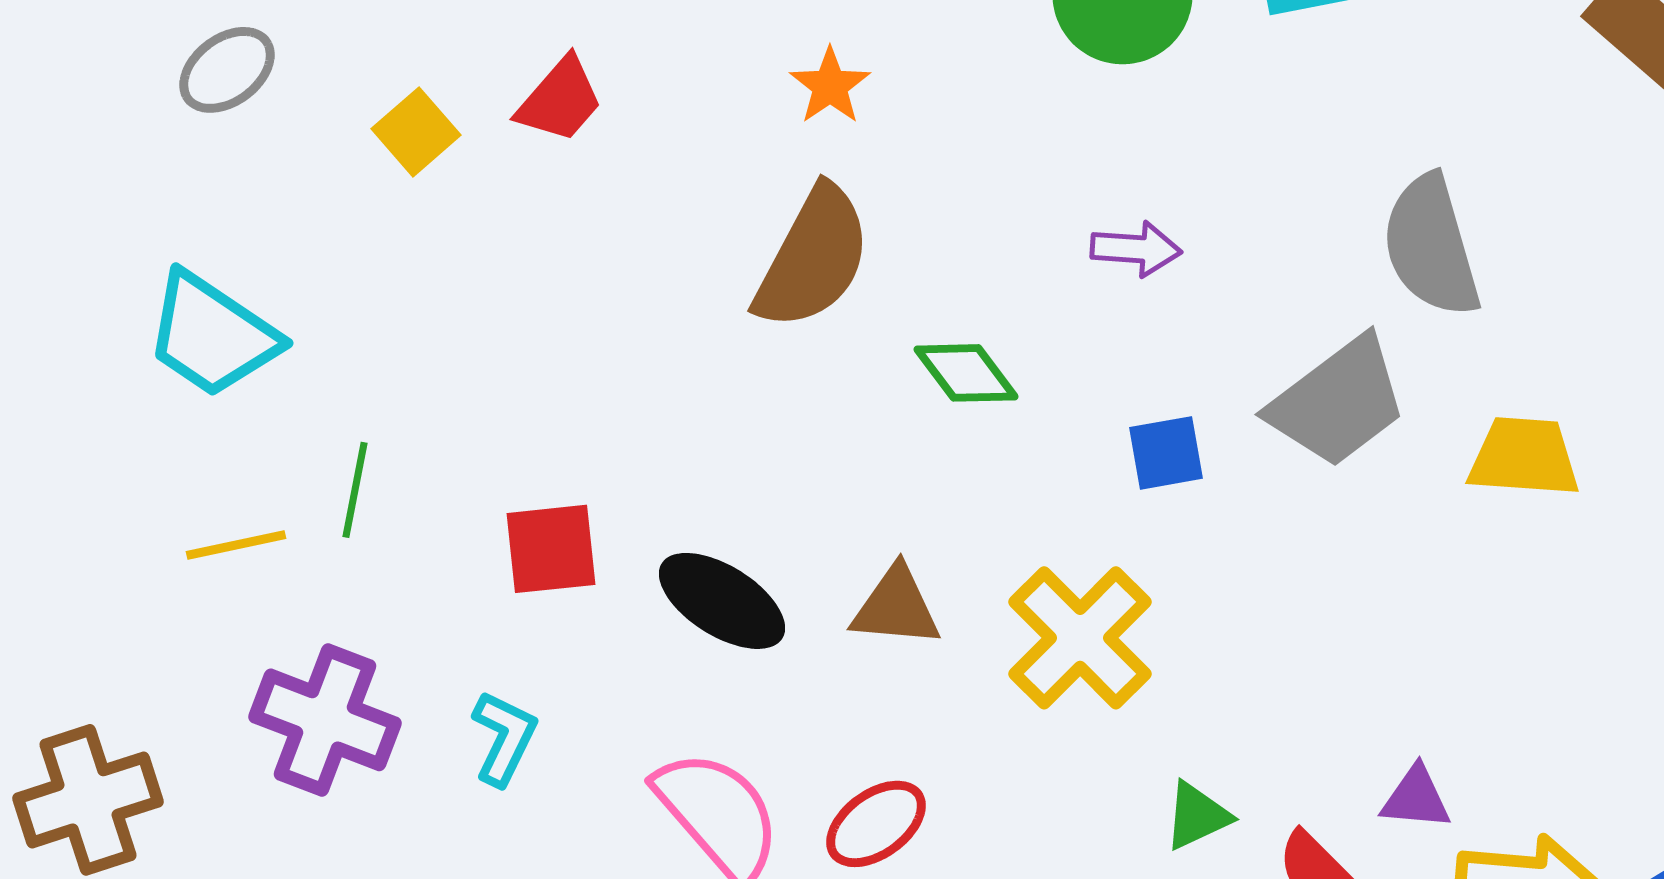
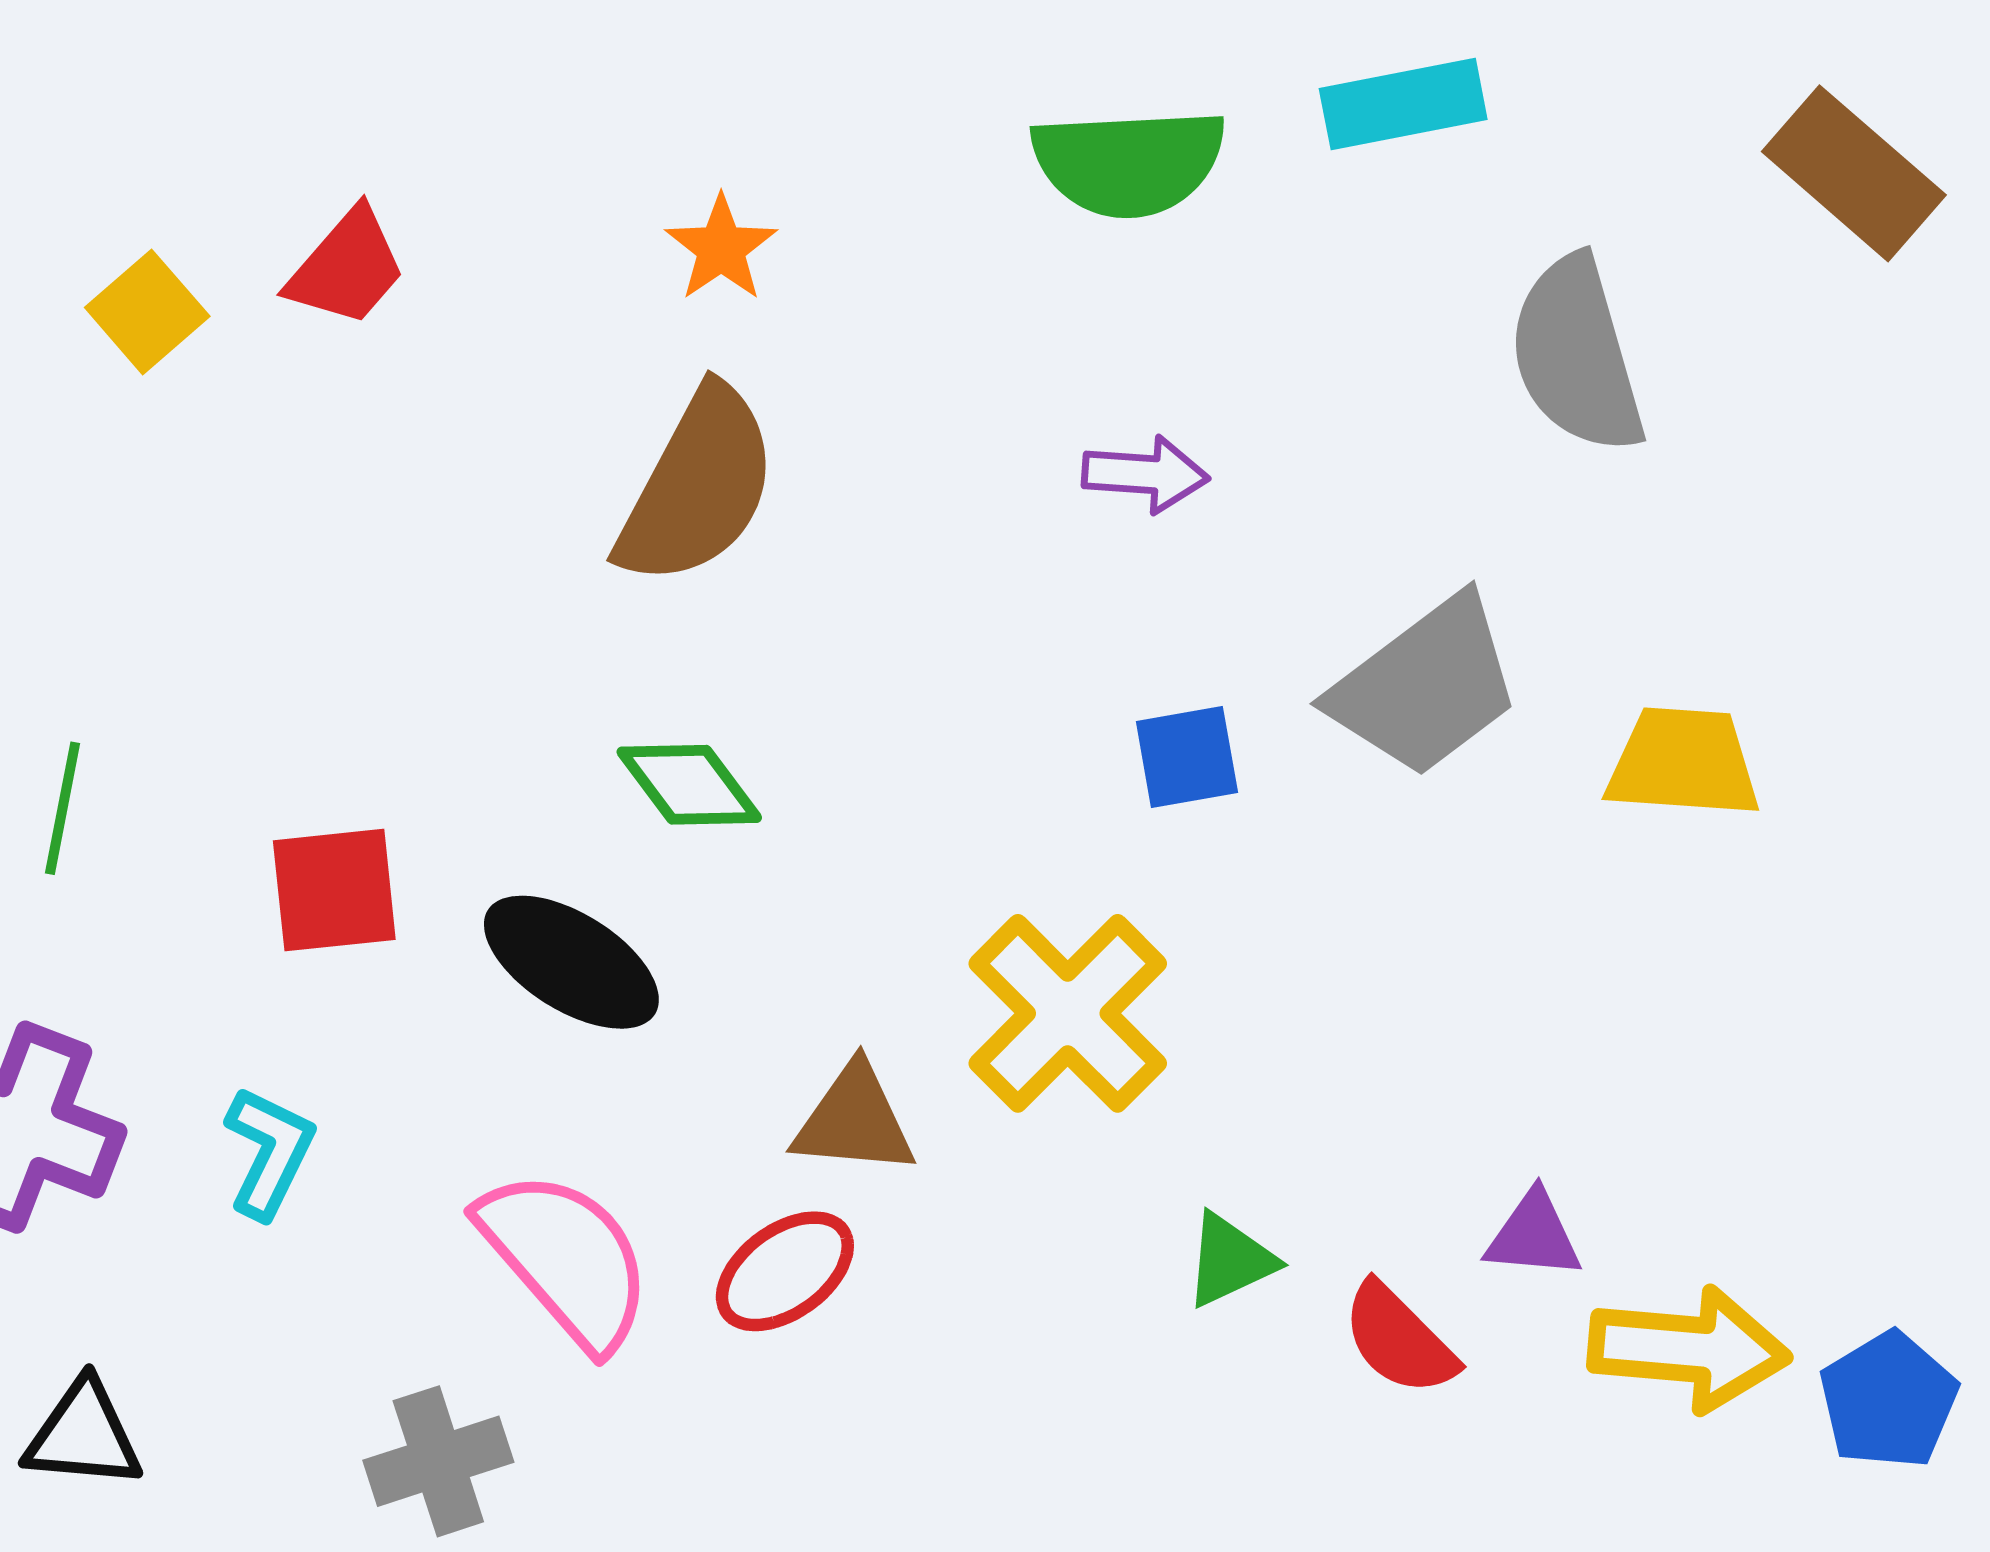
gray semicircle: (1431, 246) -> (1577, 355), moved
green diamond: (966, 373) -> (689, 785), moved
brown triangle: (896, 607) -> (854, 1120), moved

